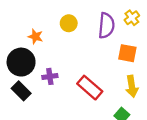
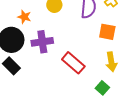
purple cross: (50, 76) -> (42, 42), moved, size x1.5

